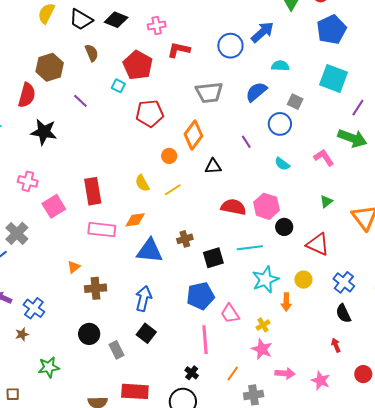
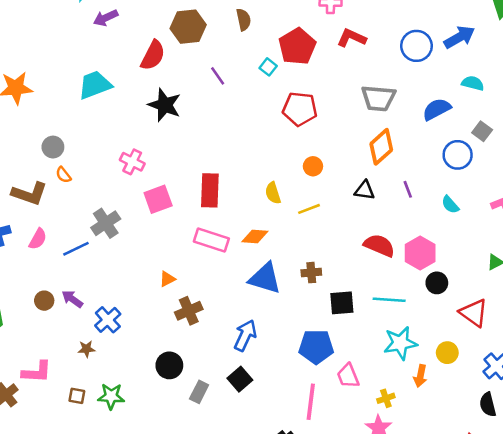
orange diamond: (194, 135) -> (381, 147), moved
purple line: (246, 142) -> (408, 189), moved
brown cross: (96, 288) -> (189, 311), turned -30
gray rectangle: (117, 350) -> (199, 392), turned 42
brown square: (13, 394) -> (77, 396), moved

